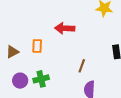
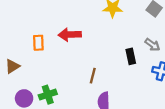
orange rectangle: (37, 46) -> (38, 43), moved

